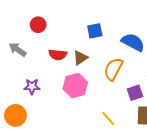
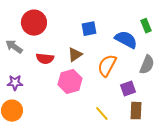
red circle: (38, 25) -> (34, 23), size x1.6
red semicircle: (58, 55) -> (45, 59), moved
purple star: (32, 87) -> (15, 83), moved

